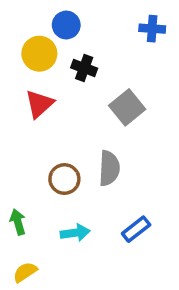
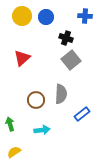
blue circle: (66, 25) -> (46, 17), moved
yellow circle: (39, 54) -> (22, 16), moved
black cross: (84, 68) -> (66, 38), moved
blue rectangle: (136, 229) -> (82, 114), moved

